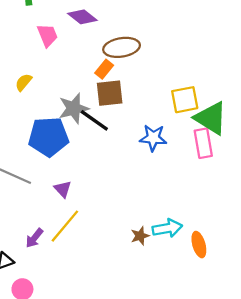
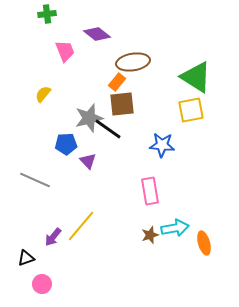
green triangle: (211, 118) -> (196, 77), moved
blue pentagon: (49, 137) -> (66, 144), size x0.6
pink rectangle: (203, 143) -> (150, 191), moved
purple triangle: (63, 189) -> (88, 161), moved

